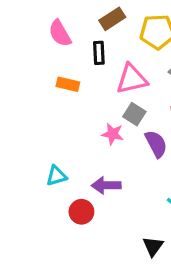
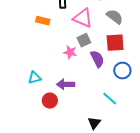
pink triangle: (132, 79) -> (83, 18), turned 35
gray square: (134, 114) -> (84, 40), turned 32

